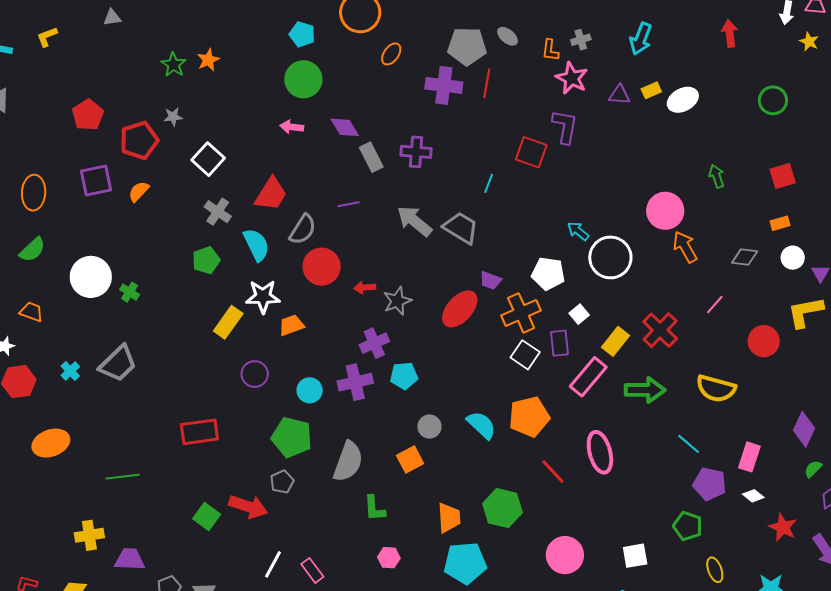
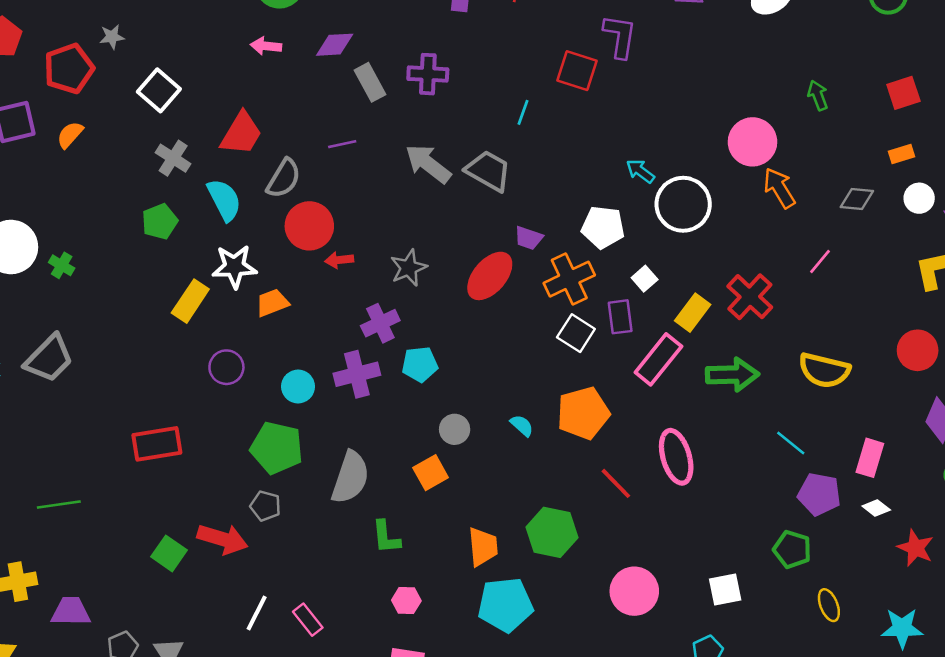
purple diamond: (345, 127) -> (335, 45), turned -60
red arrow: (365, 288) -> (339, 260), moved
red circle: (764, 341) -> (918, 350), moved
cyan semicircle: (481, 425) -> (522, 426), size x0.6
gray pentagon: (282, 482) -> (265, 506), turned -30

